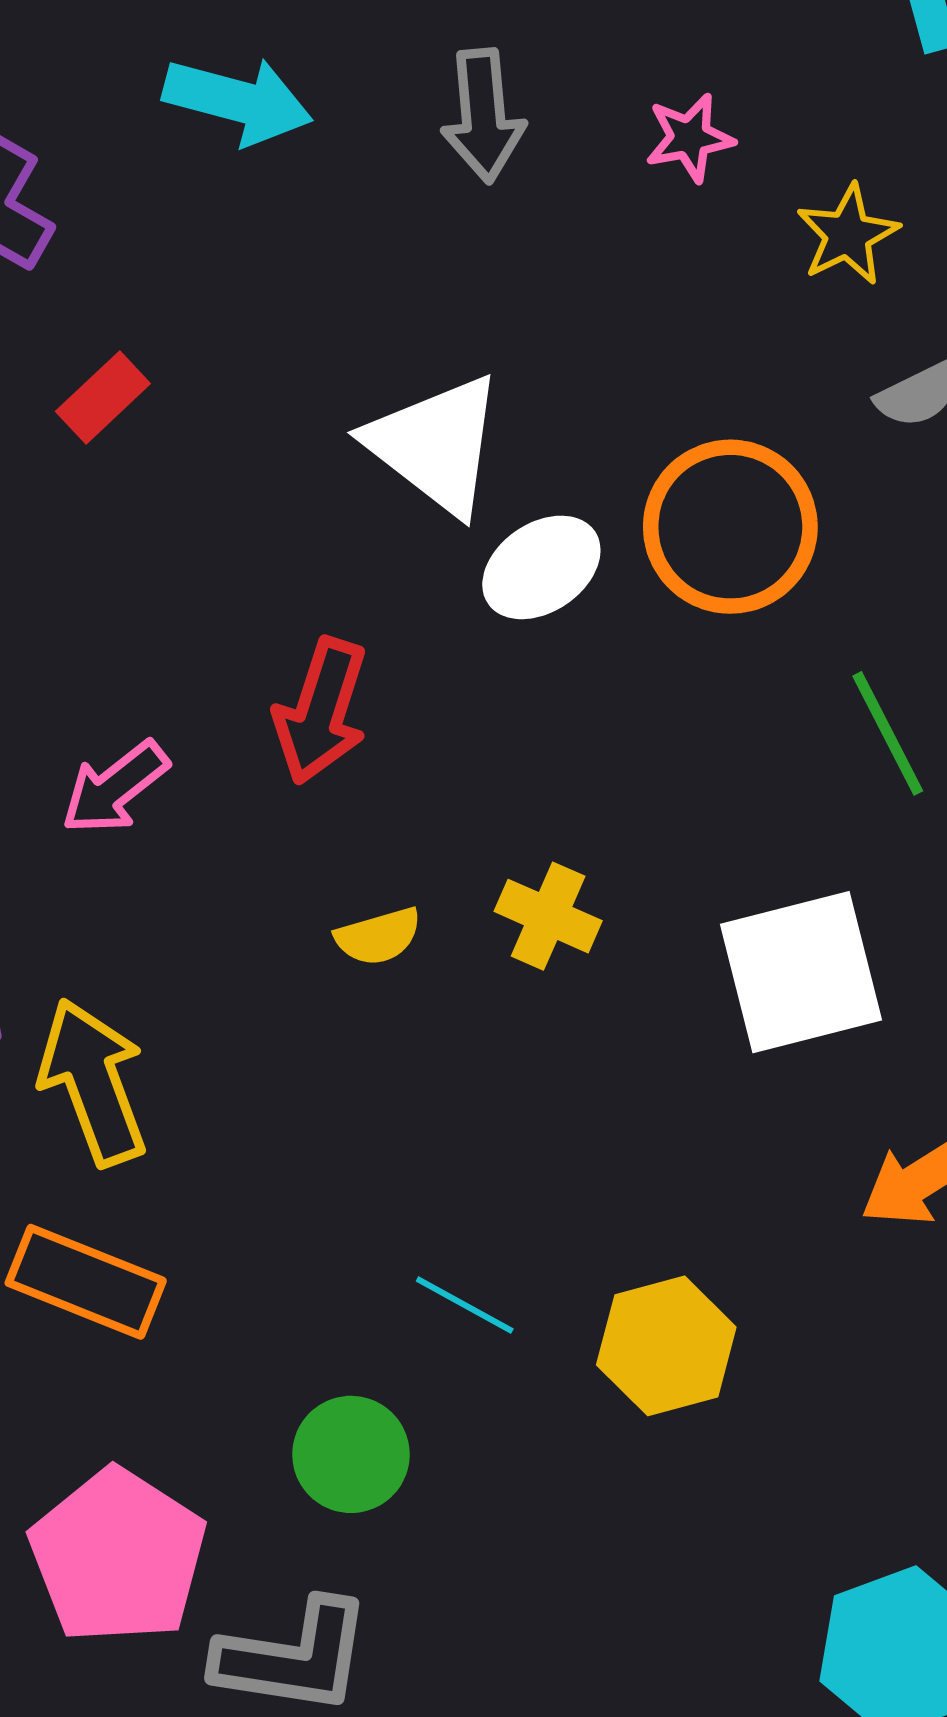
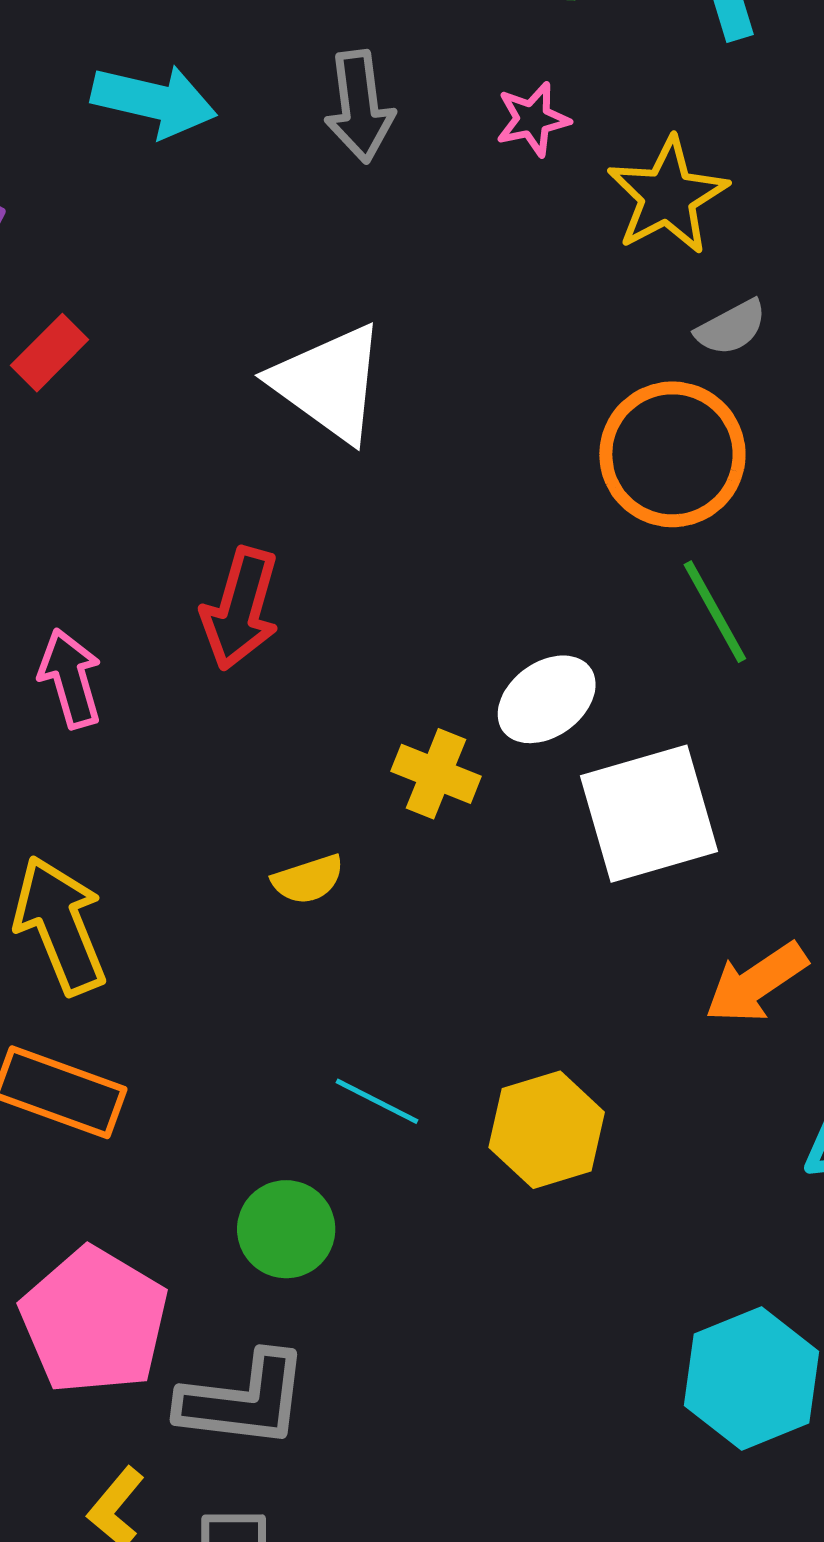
yellow star: (848, 235) -> (668, 196), size x1.4
orange circle: (730, 527) -> (672, 454), moved
white ellipse: (541, 567) -> (547, 699), moved
pink arrow: (115, 788) -> (70, 678), turned 114
yellow semicircle: (378, 936) -> (308, 879), moved

